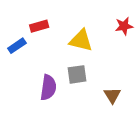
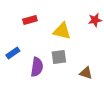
blue rectangle: (17, 46) -> (13, 53), moved
brown triangle: (112, 95) -> (86, 73), turned -40

